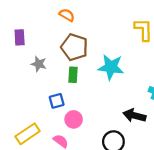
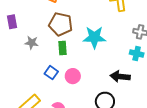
blue square: (57, 101) -> (51, 73), turned -32
pink circle: (74, 119) -> (73, 76), moved

